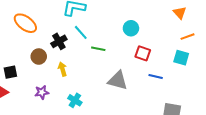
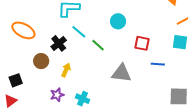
cyan circle: (131, 28) -> (118, 21), moved
green line: (98, 49) -> (98, 45), turned 40
yellow arrow: (62, 69) -> (66, 70), turned 48
purple star: (42, 92) -> (57, 95), moved

